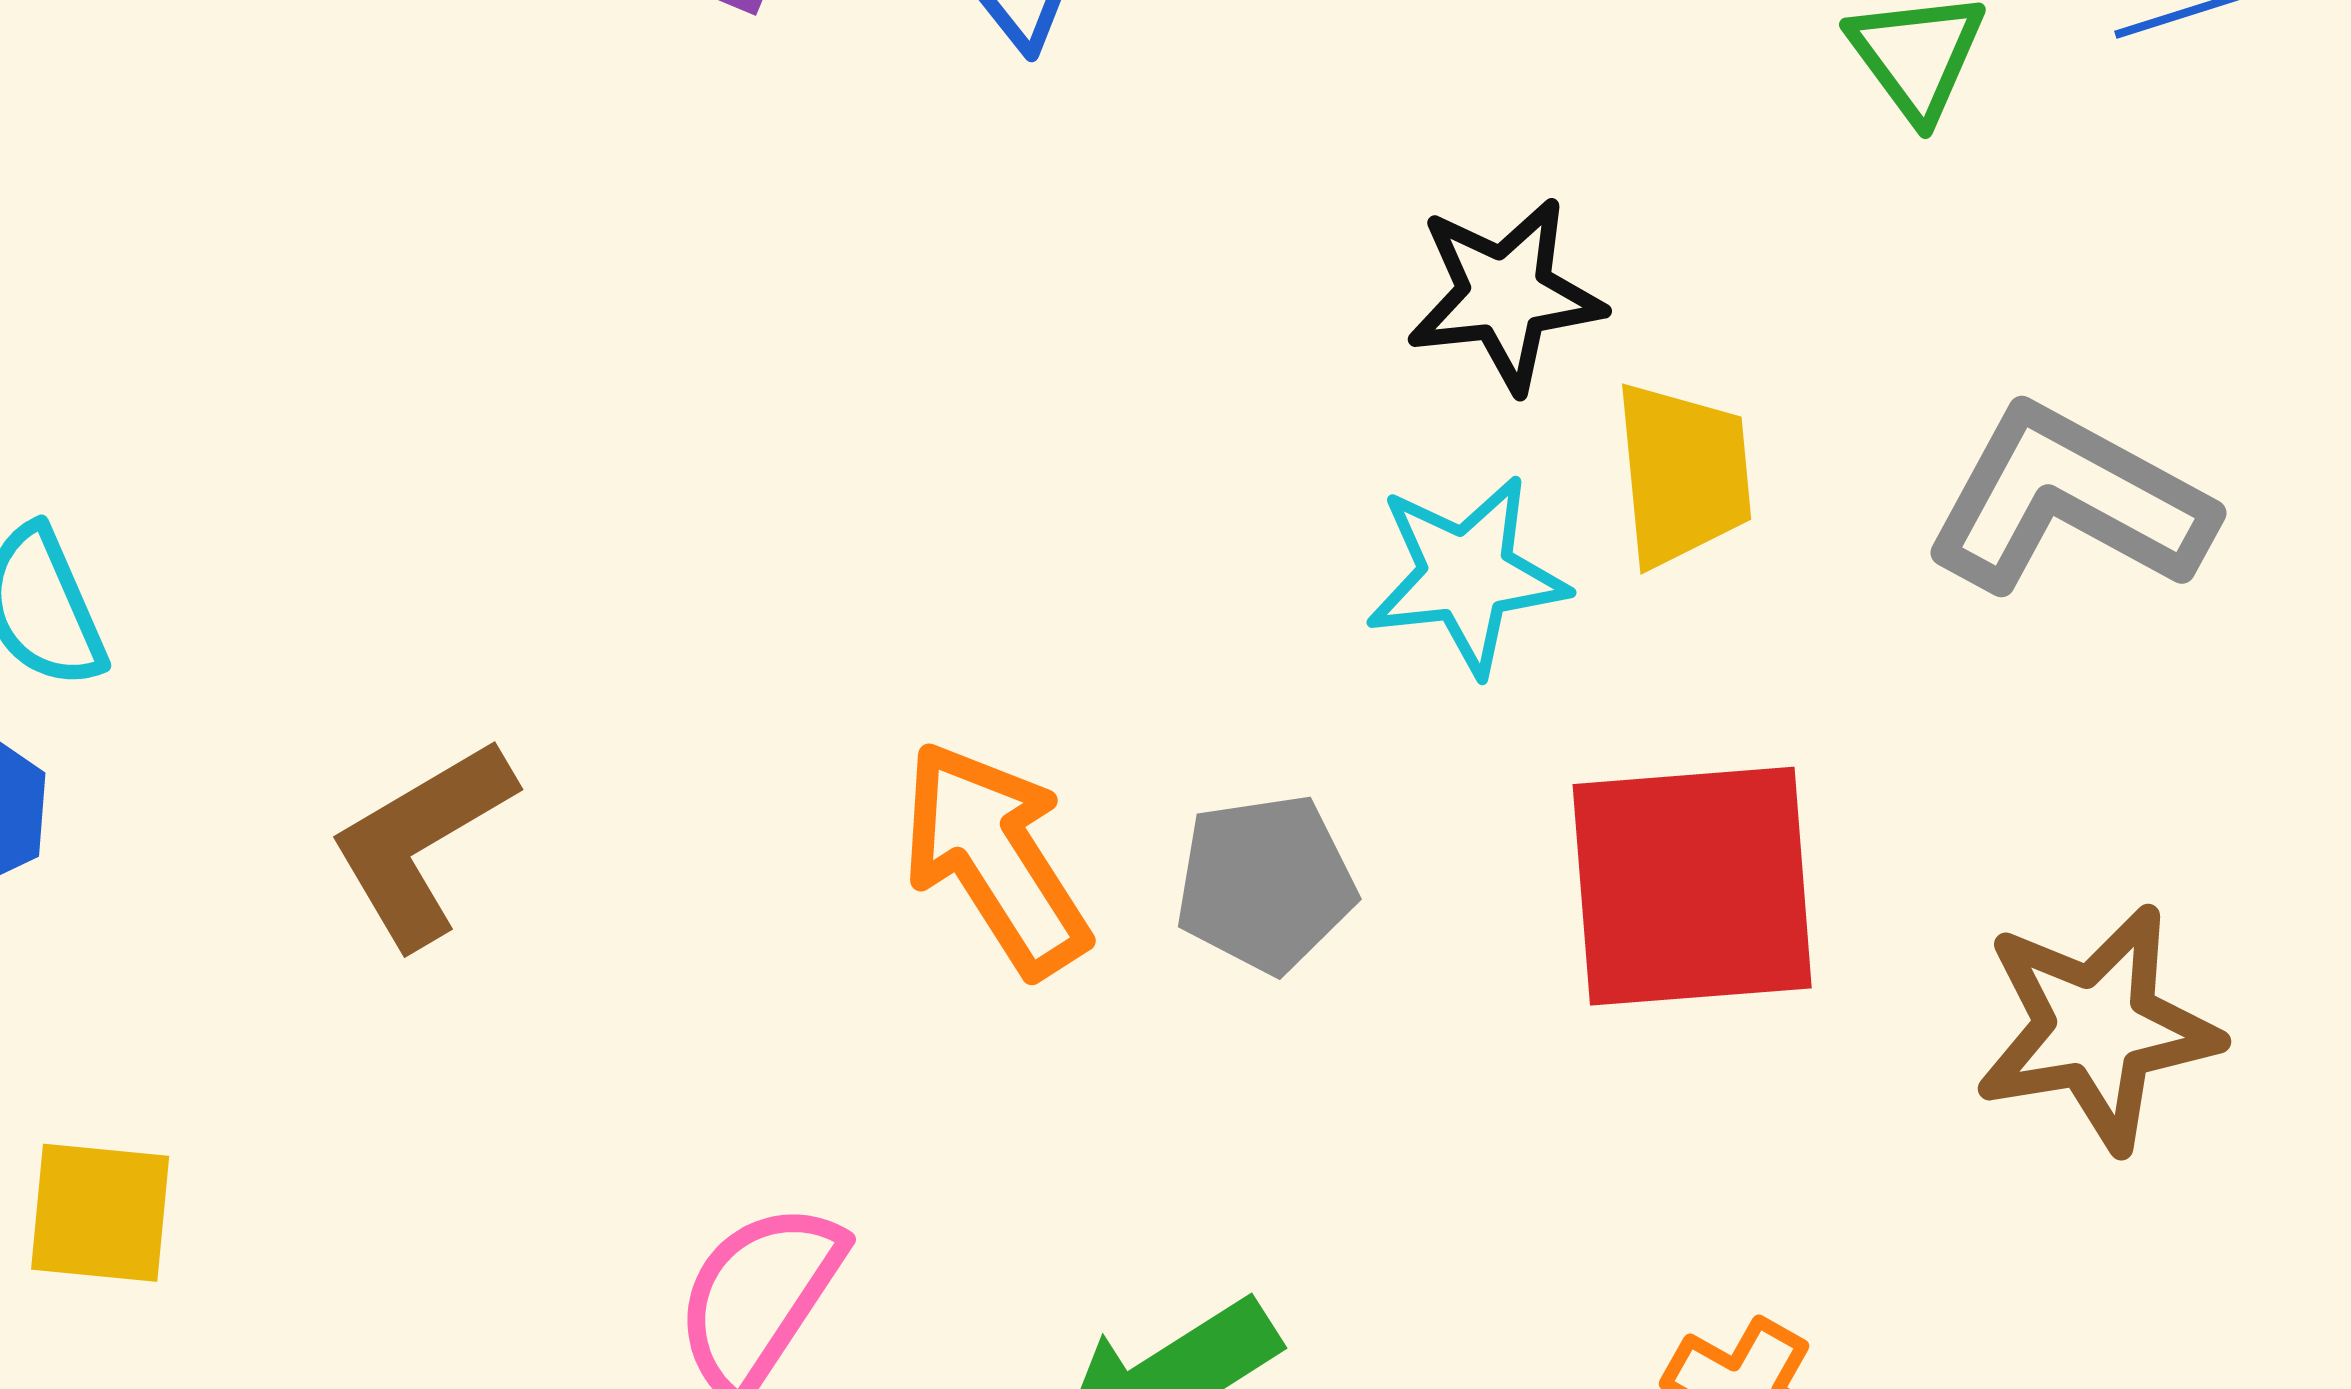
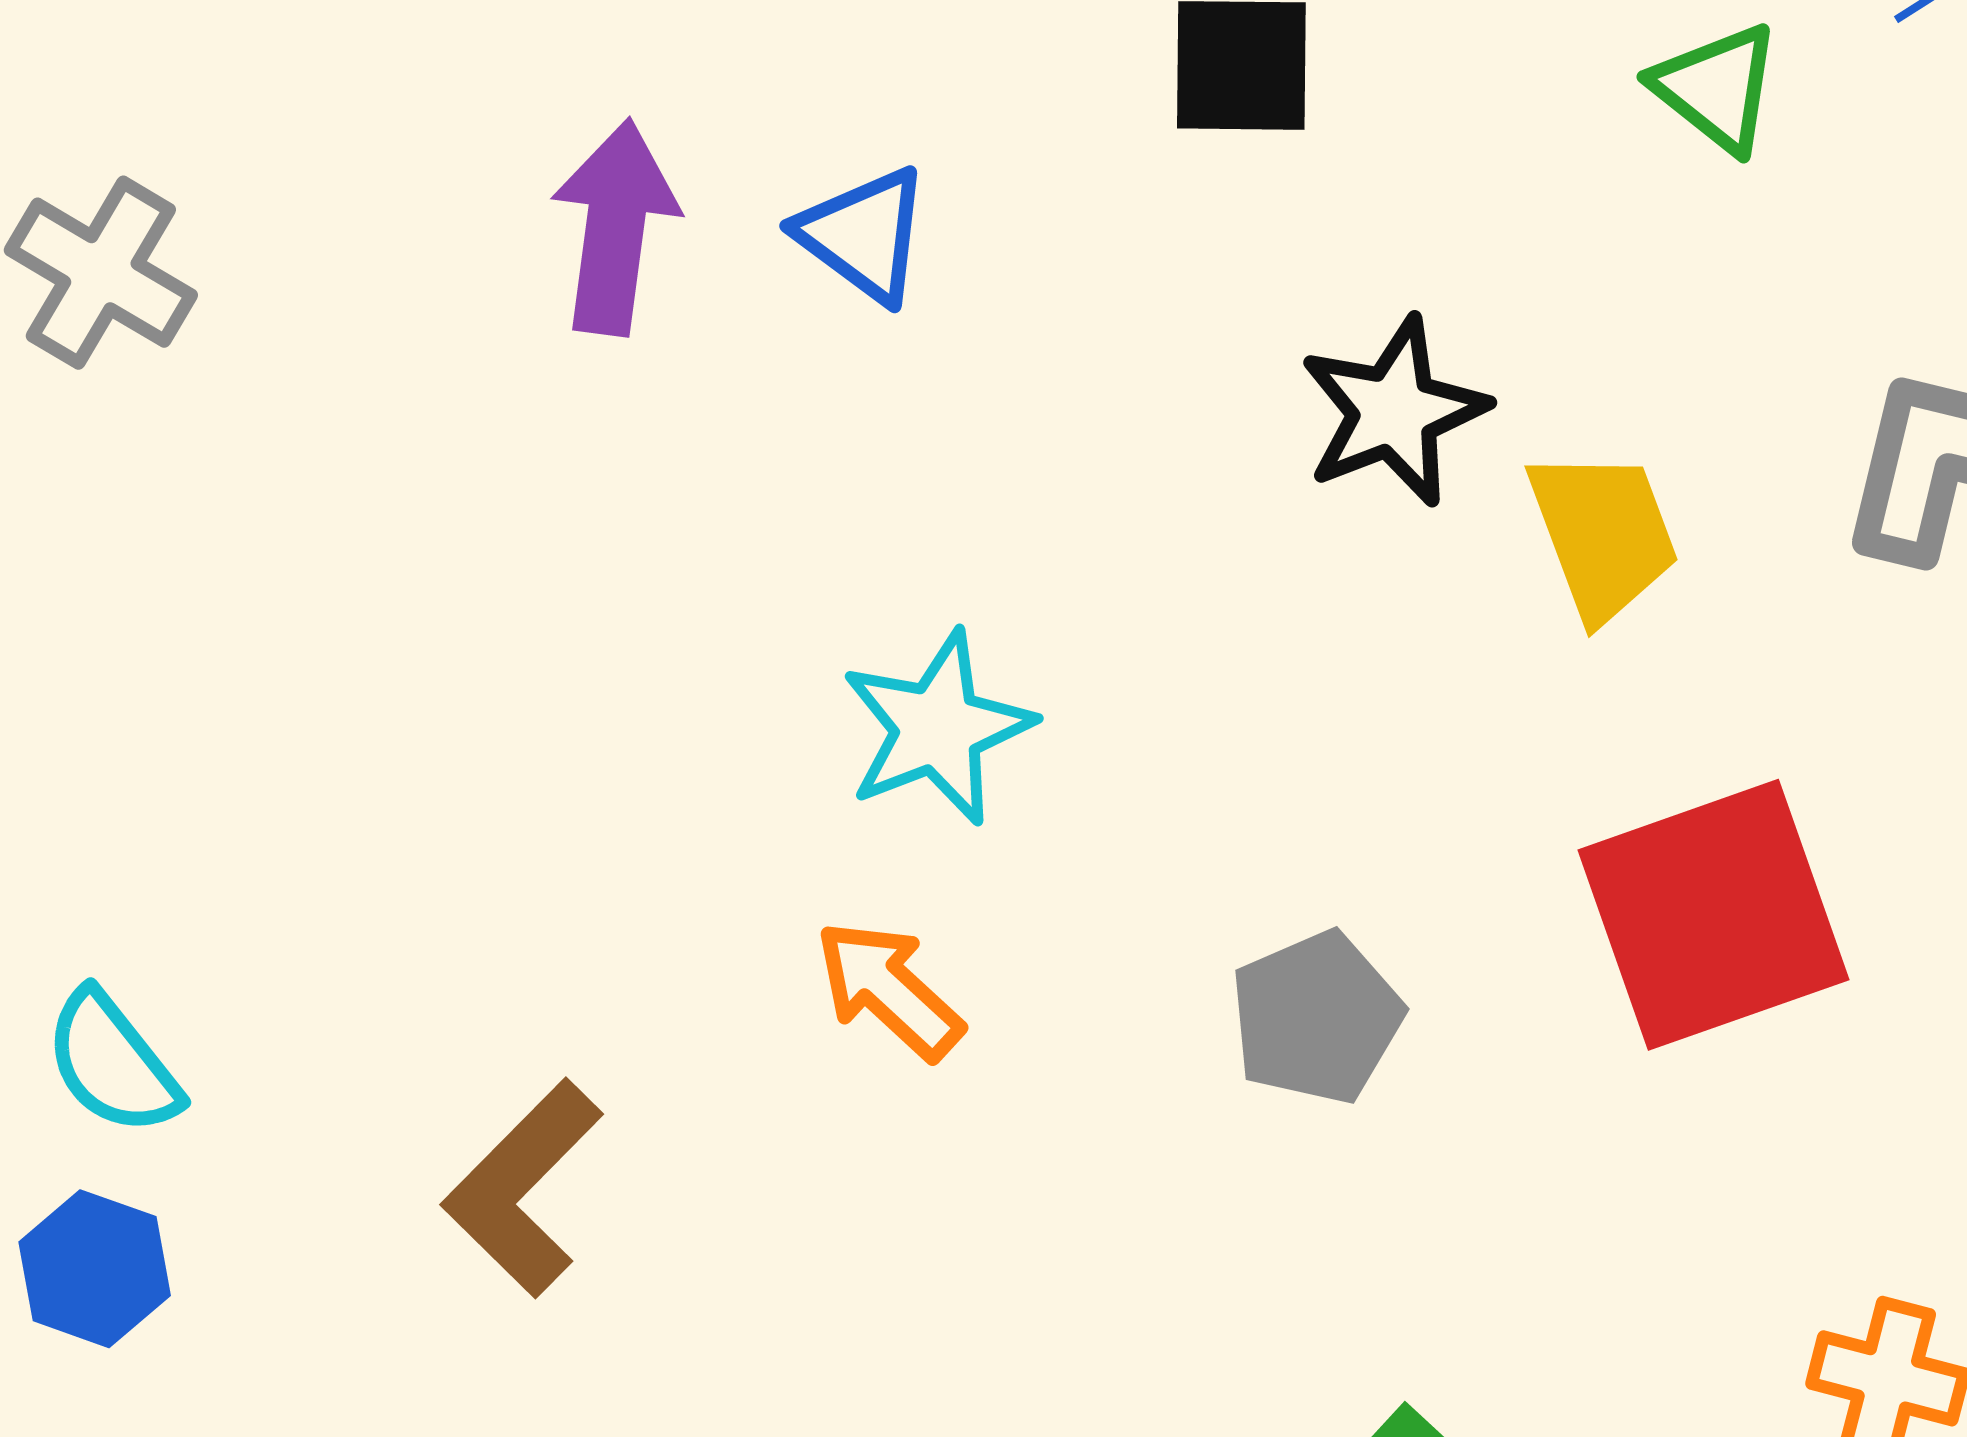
cyan star: (1467, 575) -> (937, 728), moved
orange arrow: (995, 858) -> (889, 990), moved, size x0.7

